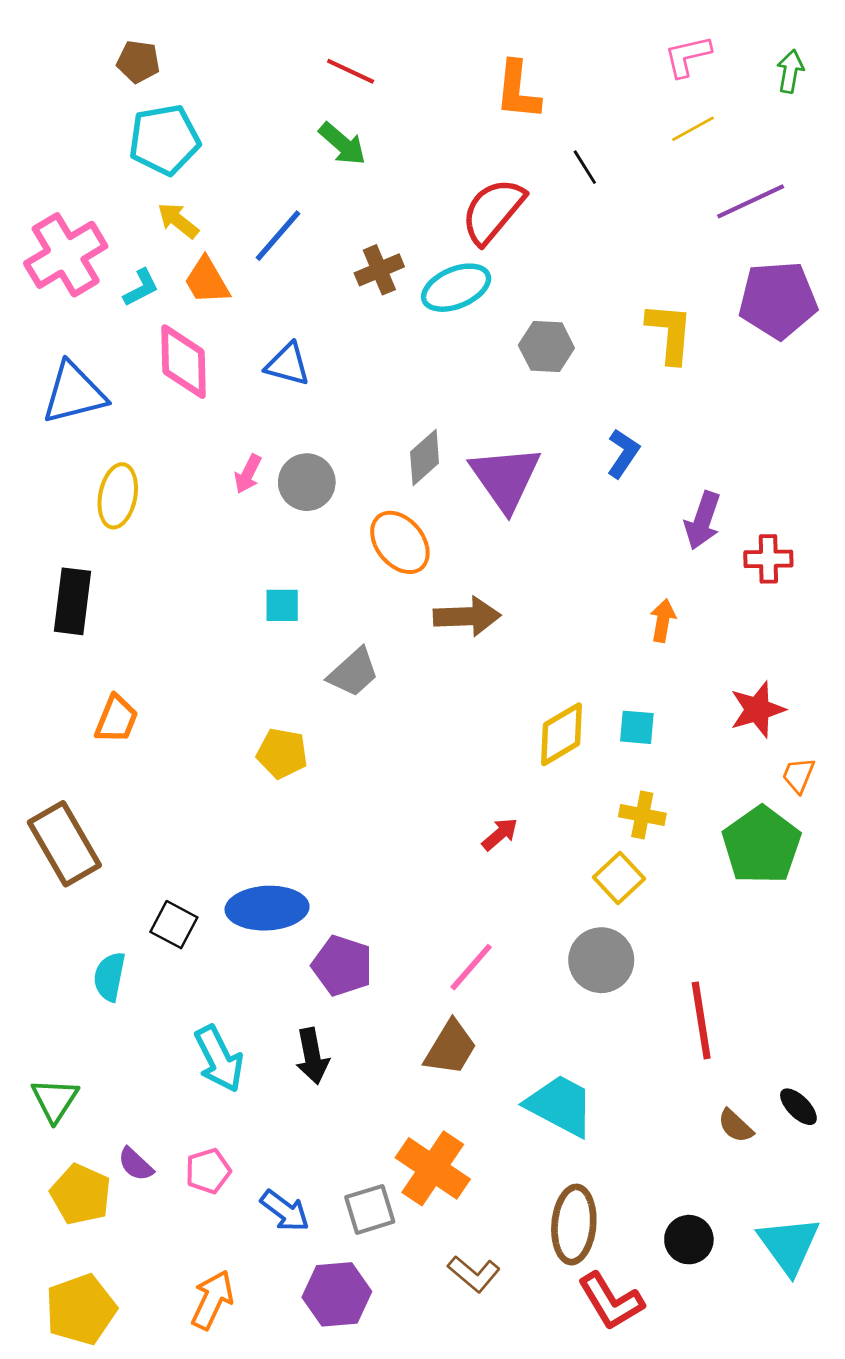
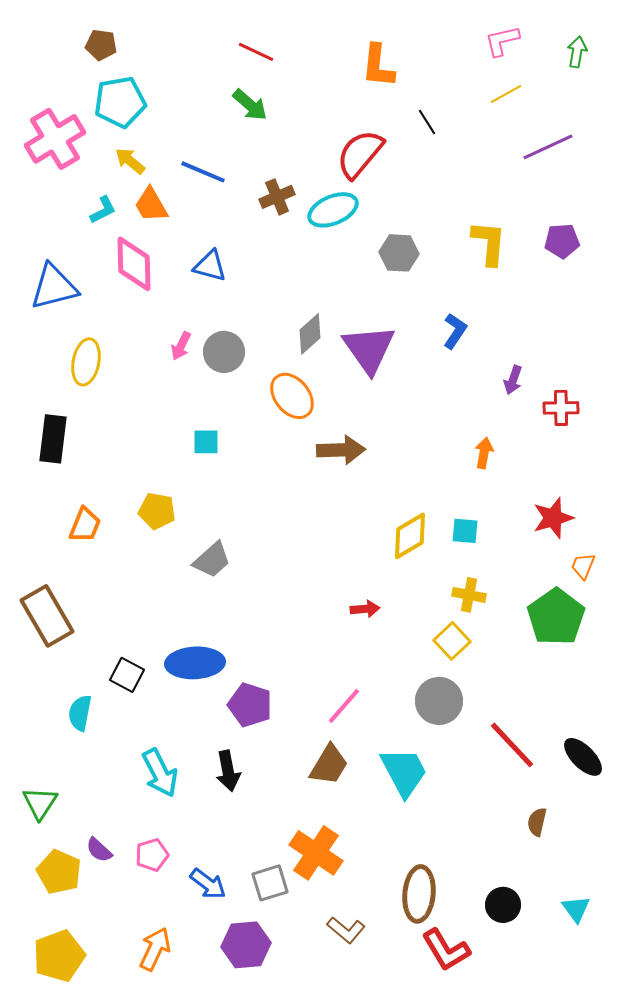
blue line: (278, 236) -> (203, 172), turned 72
pink cross: (66, 255) -> (55, 139), moved
purple pentagon: (778, 300) -> (562, 241), moved, size x0.6
purple arrow: (703, 520) -> (513, 380), size x0.7
gray trapezoid: (353, 673) -> (212, 560), moved
yellow pentagon: (282, 753) -> (157, 511), moved
red arrow: (500, 834) -> (365, 609), turned 36
red line: (701, 1020) -> (512, 745), turned -34
cyan trapezoid: (560, 1105) -> (404, 772), moved, turned 34
black ellipse: (798, 1107) -> (583, 757), moved, size x1.4
brown semicircle: (735, 1126) -> (537, 822), turned 60
cyan triangle: (789, 1245) -> (576, 909), size x0.6

